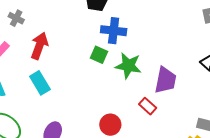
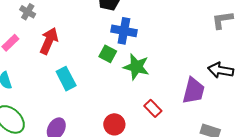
purple trapezoid: (165, 80) -> (194, 91), moved
cyan rectangle: (40, 83) -> (66, 79), moved

